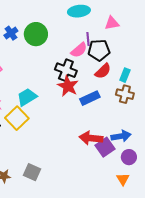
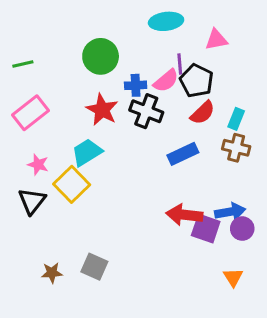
blue cross: (11, 33) -> (136, 85), moved, turned 32
black pentagon: (99, 50) -> (197, 81), turned 30
red star: (68, 86) -> (102, 110), moved
purple square: (105, 147) -> (206, 229), turned -36
purple circle: (129, 157) -> (242, 229), moved

